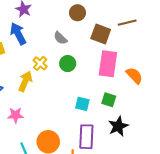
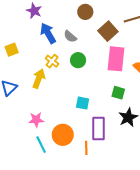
blue arrow: (18, 34) -> (48, 33), moved
brown square: (101, 34) -> (108, 31), turned 30
cyan square: (82, 104) -> (83, 103), moved
pink star: (16, 115) -> (36, 120), moved

